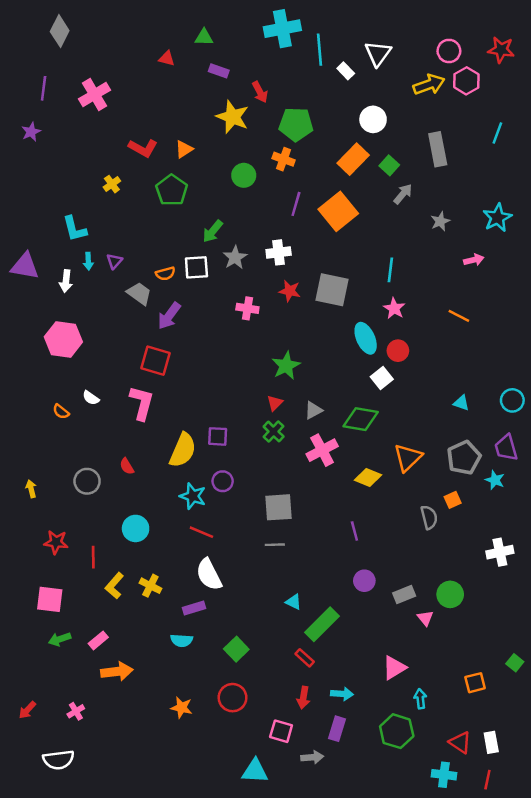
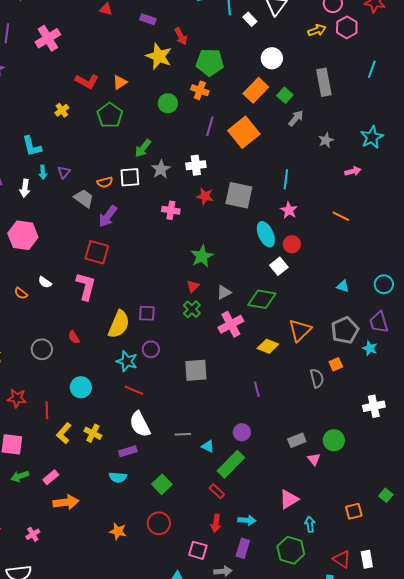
yellow arrow: (429, 85) -> (317, 30), size x0.7
gray line: (275, 545) -> (183, 434), moved
purple circle: (364, 581) -> (242, 432), moved

